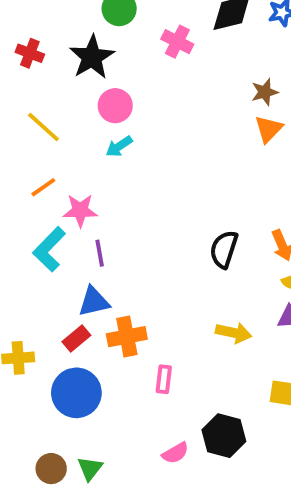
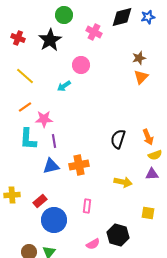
pink circle: (115, 106) -> (81, 65), moved
cyan L-shape: (49, 249) -> (28, 139), turned -40
orange cross: (127, 337) -> (79, 165), moved
red rectangle: (76, 339) -> (40, 201), moved
blue circle: (76, 393) -> (54, 220), moved

